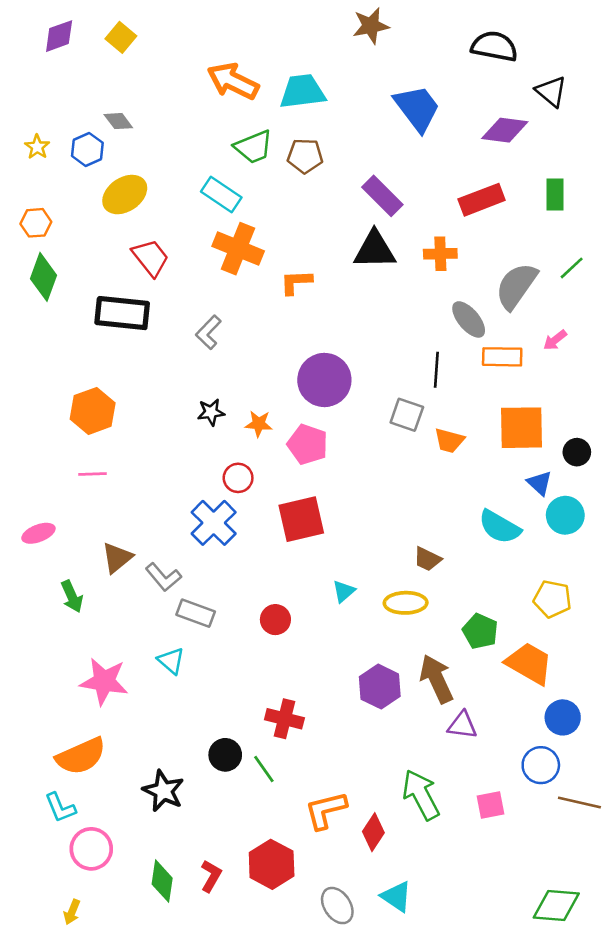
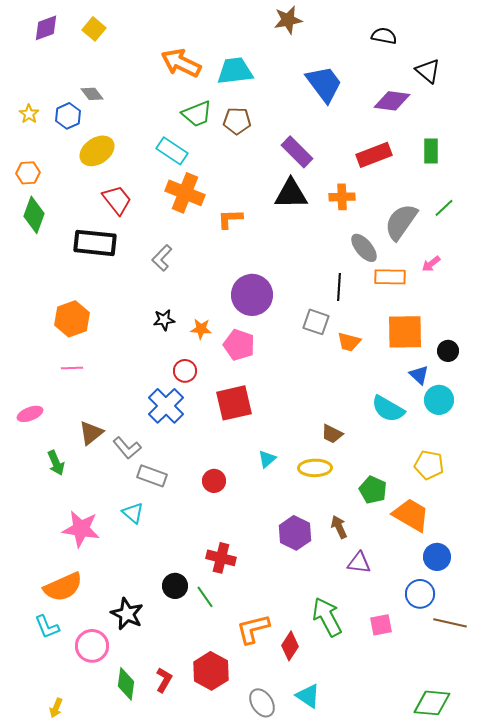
black semicircle: (494, 46) -> (384, 36), size x0.7
brown arrow: (436, 679) -> (339, 527), size x0.6
pink circle: (91, 849) -> (92, 646), moved

